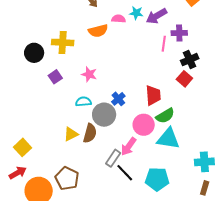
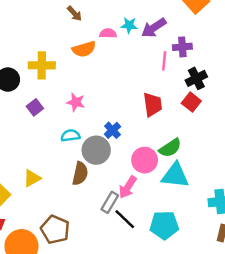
red trapezoid: (153, 95) -> (153, 105), moved
yellow triangle: (71, 134) -> (32, 178), moved

